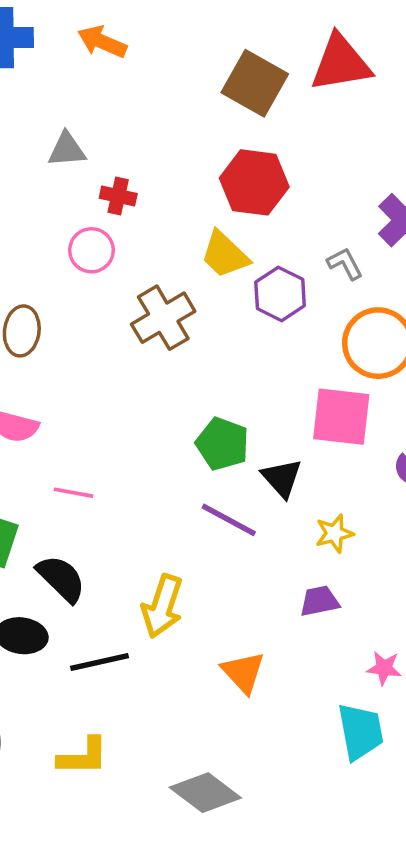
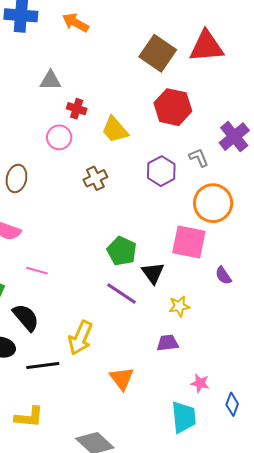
red hexagon: (254, 182) -> (173, 107), moved
yellow trapezoid: (225, 255) -> (115, 130), moved
brown cross: (163, 318) -> (95, 178), size x0.7

